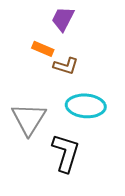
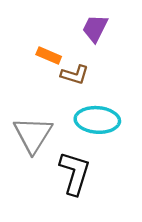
purple trapezoid: (63, 19) -> (95, 28), moved

